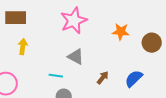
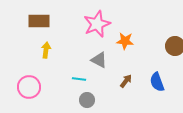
orange star: (121, 32) -> (125, 41), moved
blue semicircle: (134, 79) -> (157, 82), turned -66

